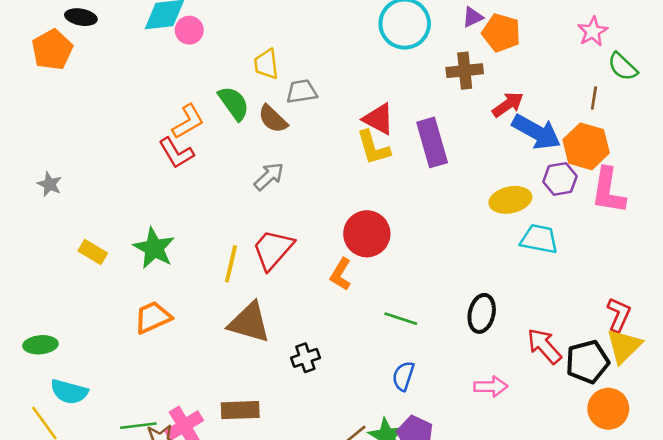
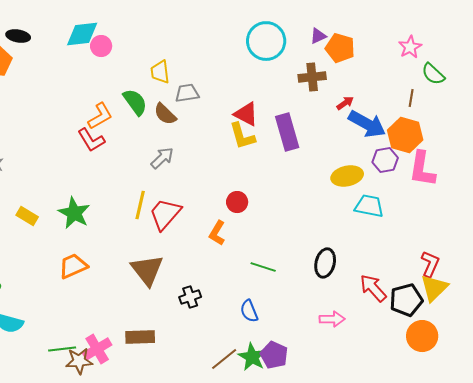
red arrow: (508, 105) -> (345, 103), size x0.7
red circle: (367, 234) -> (237, 202), size x0.6
yellow line: (231, 264) -> (140, 205), moved
brown triangle: (249, 323) -> (147, 270), turned 36
blue semicircle: (403, 376) -> (249, 311), moved, turned -40

